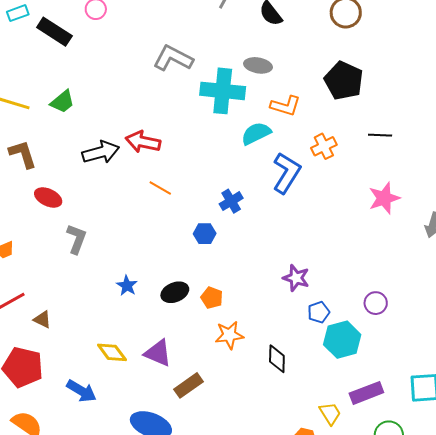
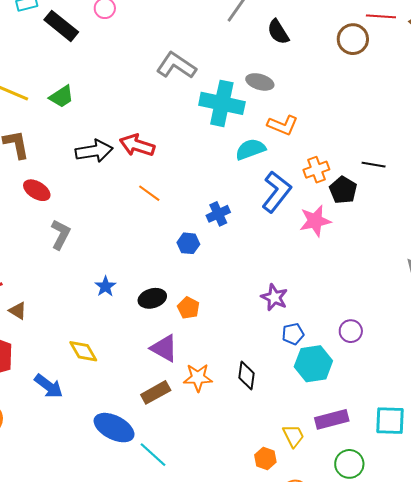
black pentagon: (344, 81) -> (343, 190), moved, size x0.7
pink star: (384, 198) -> (315, 221), moved
orange star: (229, 335) -> (198, 378), moved
purple triangle: (158, 353) -> (164, 348), moved

